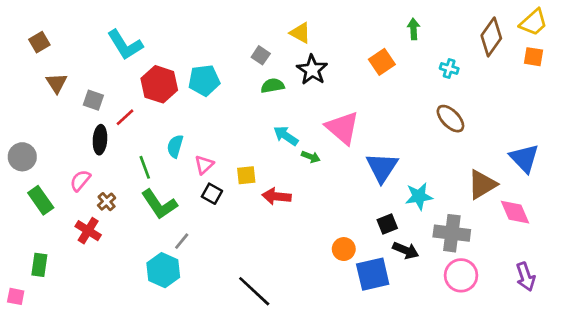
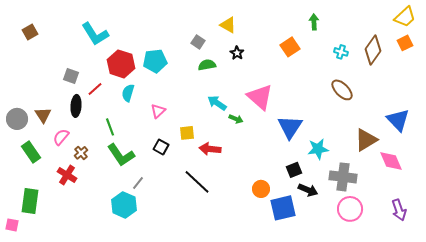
brown diamond: (491, 37) -> (373, 50), moved
orange square: (533, 57) -> (405, 43), turned -35
black star: (312, 70) -> (237, 53), size x0.6
brown triangle: (57, 83) -> (43, 115), moved
cyan semicircle: (175, 146) -> (128, 93), moved
pink triangle: (204, 165) -> (158, 111), moved
green rectangle: (39, 265) -> (30, 201), size x1.4
black line: (254, 291) -> (197, 182), moved

